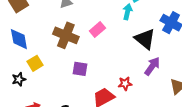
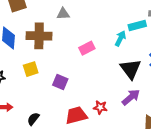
brown cross: (66, 35) -> (39, 36), moved, turned -35
yellow square: (35, 63) -> (31, 69), moved

